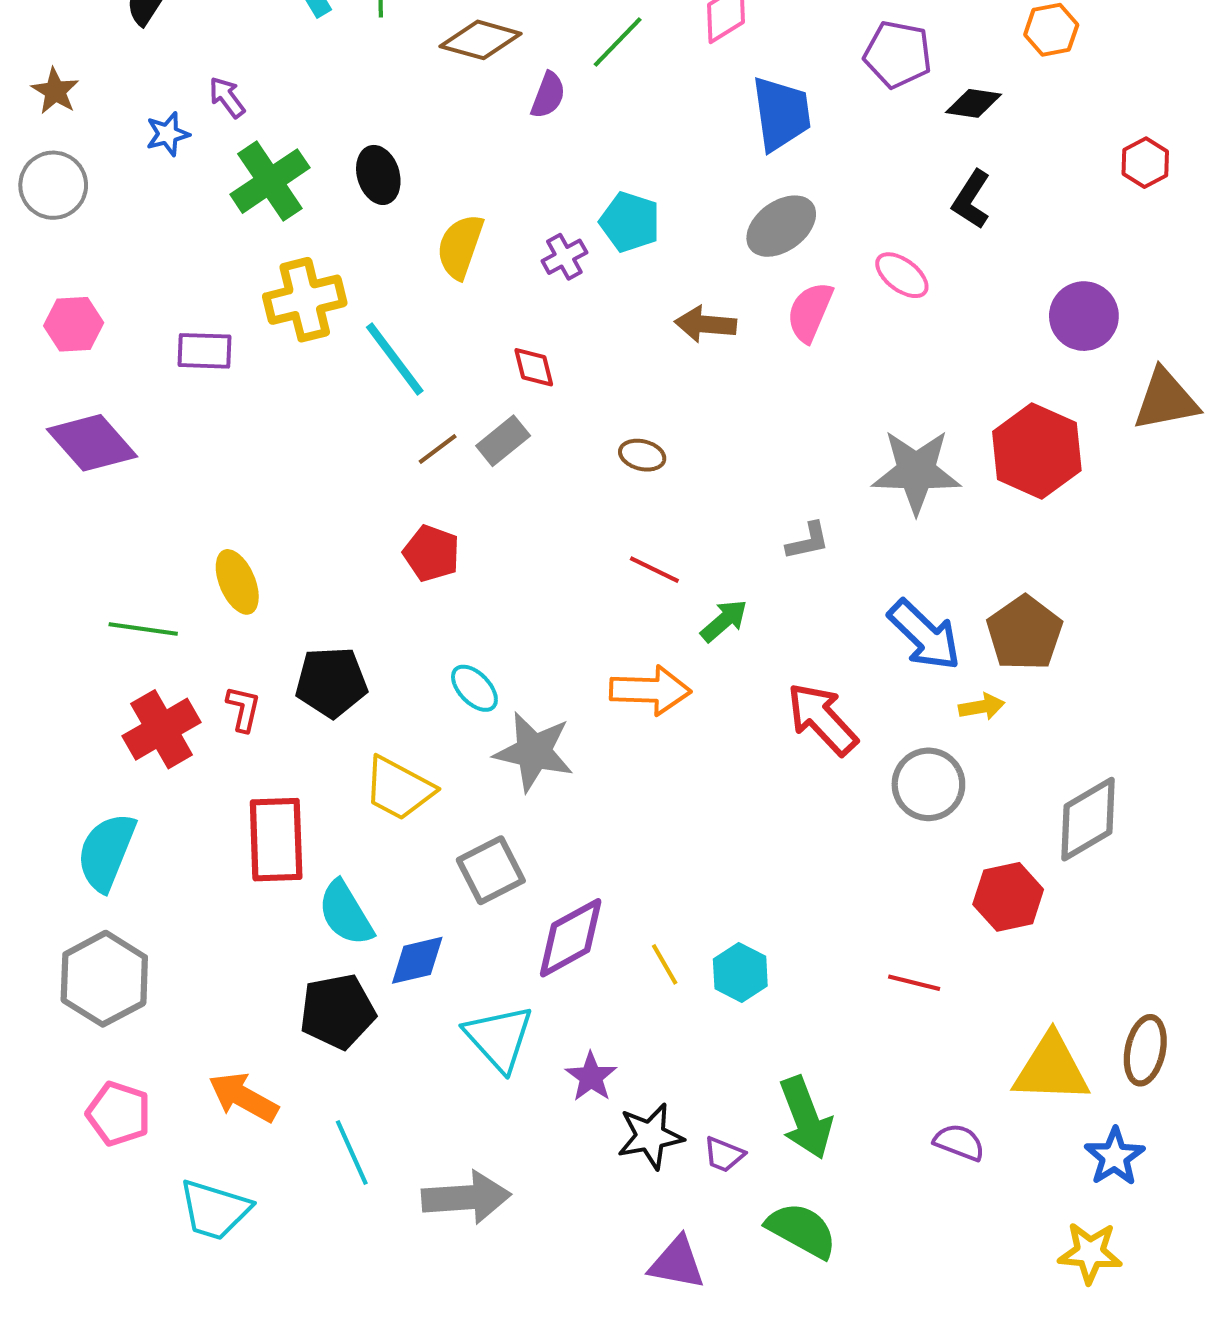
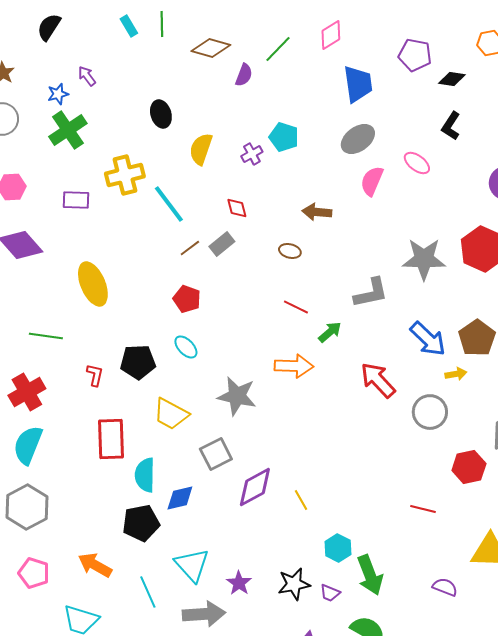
green cross: (270, 181) -> (68, 130), moved
brown arrow: (706, 324) -> (317, 212), moved
gray L-shape: (808, 541) -> (371, 293), size x1.6
yellow ellipse: (237, 582) -> (93, 284), moved, size x1.4
cyan ellipse: (474, 688) -> (186, 347), moved
red cross: (162, 729) -> (27, 392), moved
cyan semicircle: (346, 913) -> (145, 475), turned 32
cyan hexagon: (740, 973) -> (338, 548), moved
cyan triangle: (499, 1038) -> (192, 565), moved
purple star: (591, 1077) -> (239, 583), moved

